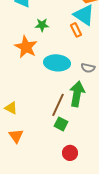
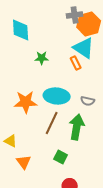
orange star: (26, 47) -> (26, 102), moved, turned -30
brown line: (58, 105) -> (52, 123), moved
orange triangle: (16, 136) -> (24, 162), moved

